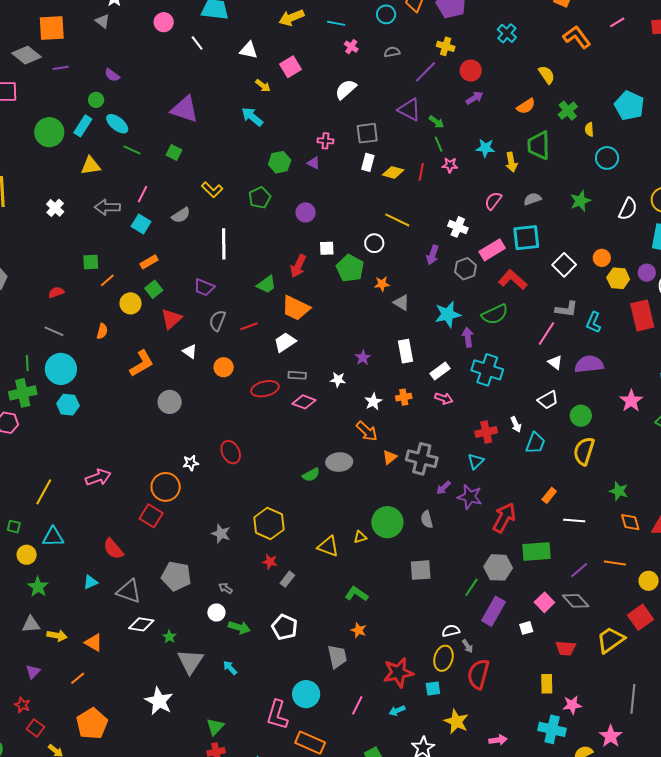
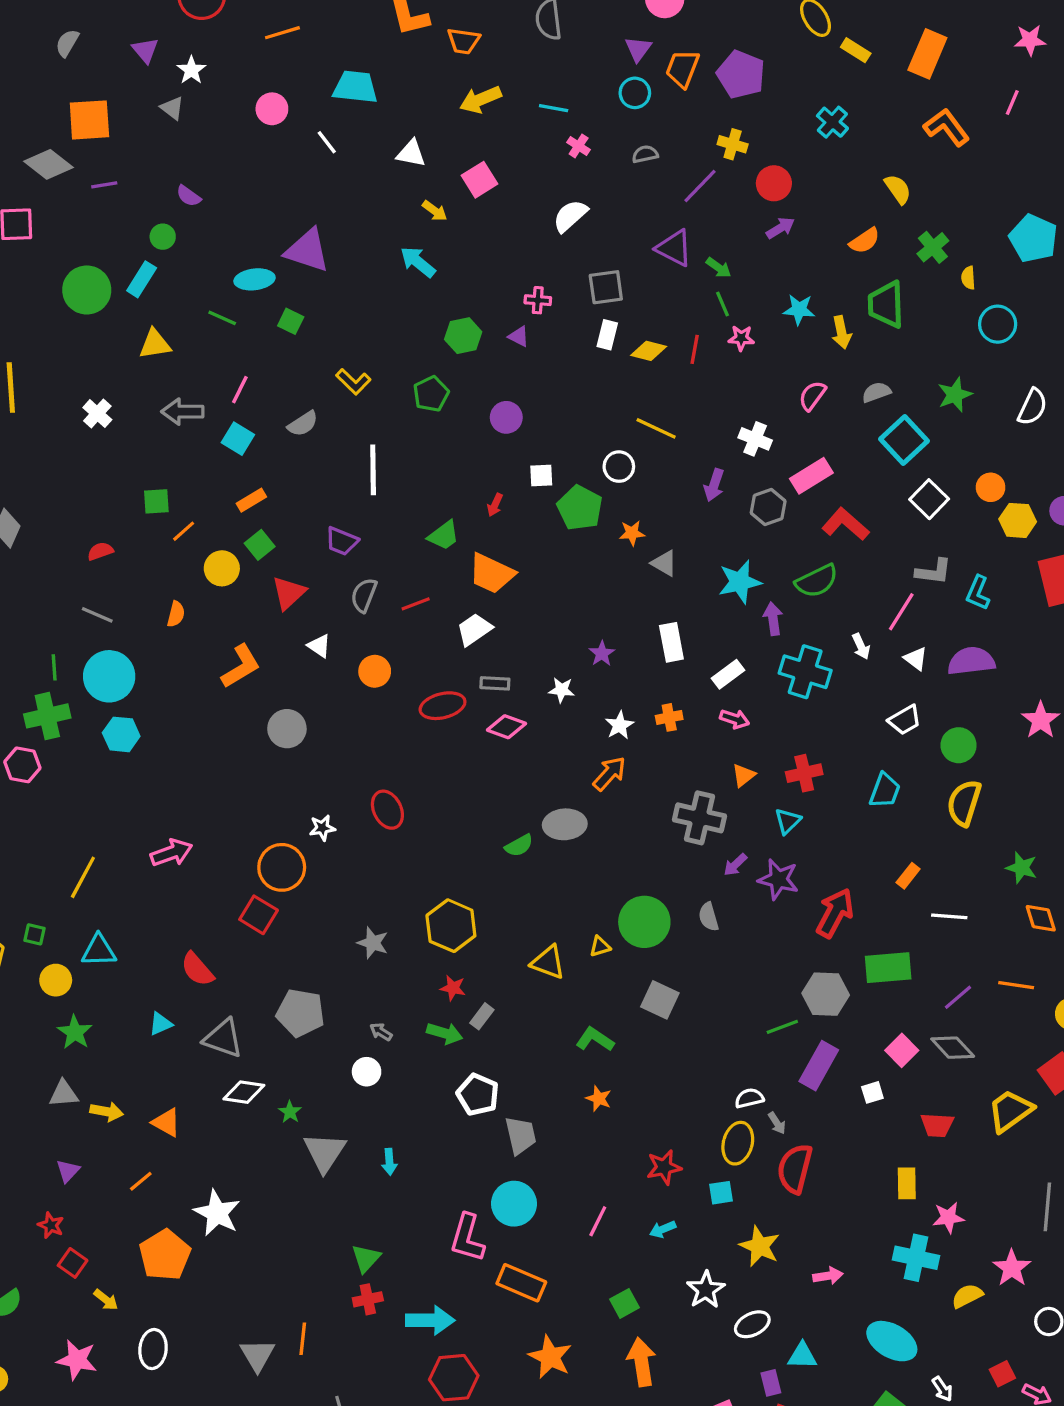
pink line: (617, 22) -> (1012, 103), turned -35
cyan ellipse: (117, 124) -> (254, 279), moved, turned -45
cyan square: (526, 238) -> (904, 440), moved, turned -36
red arrow: (298, 266) -> (495, 505), size x0.6
white arrow: (516, 424) -> (861, 646), moved
orange arrow: (367, 431) -> (609, 774), turned -90
orange triangle: (390, 457) -> (744, 775), moved
gray square: (421, 570) -> (660, 1000), moved, turned 30
green line: (471, 587) -> (782, 1027), turned 36
green arrow: (239, 627) -> (445, 1033), moved
gray trapezoid: (337, 657) -> (521, 1135), moved
cyan arrow: (230, 668) -> (389, 1162), turned -140
red star: (398, 673) -> (664, 1167), size x0.7
white star: (159, 701) -> (217, 1213), moved

